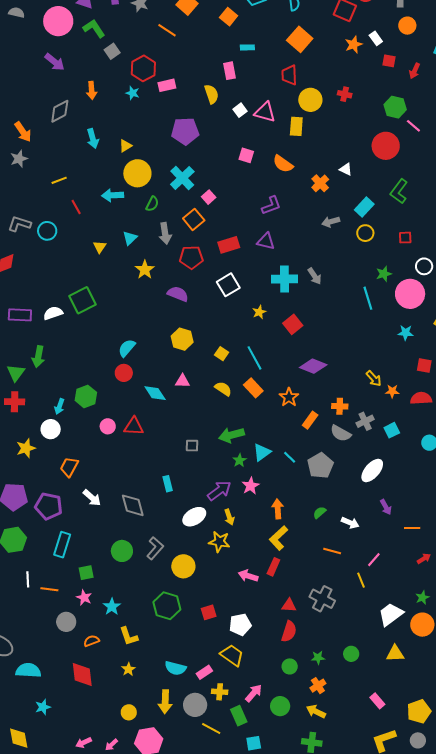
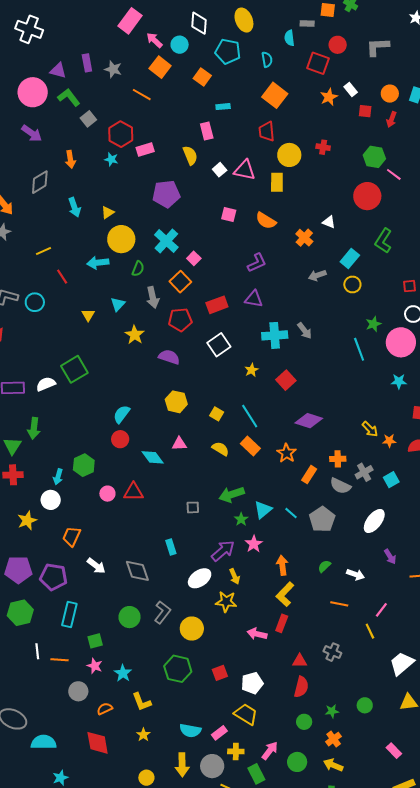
orange circle: (407, 26) -> (390, 94), moved
red square: (405, 238) -> (410, 286), moved
gray cross: (322, 599) -> (332, 652), size x0.7

